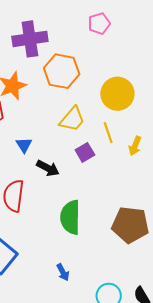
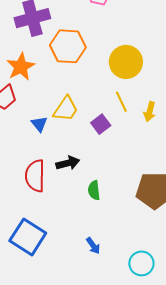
yellow trapezoid: (72, 119) -> (66, 109), moved
black arrow: (48, 168) -> (68, 163), moved, turned -35
green semicircle: (70, 217) -> (94, 190), size x0.6

